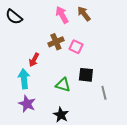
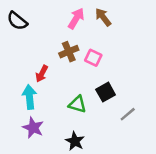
pink arrow: (62, 15) -> (76, 18), turned 60
black square: (86, 75) -> (106, 92), turned -35
gray line: (104, 93) -> (128, 114), turned 64

